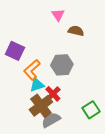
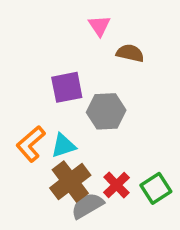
purple square: (15, 51) -> (67, 87), moved, turned -36
orange L-shape: (32, 70) -> (31, 144), moved
red cross: (53, 94) -> (116, 185), moved

